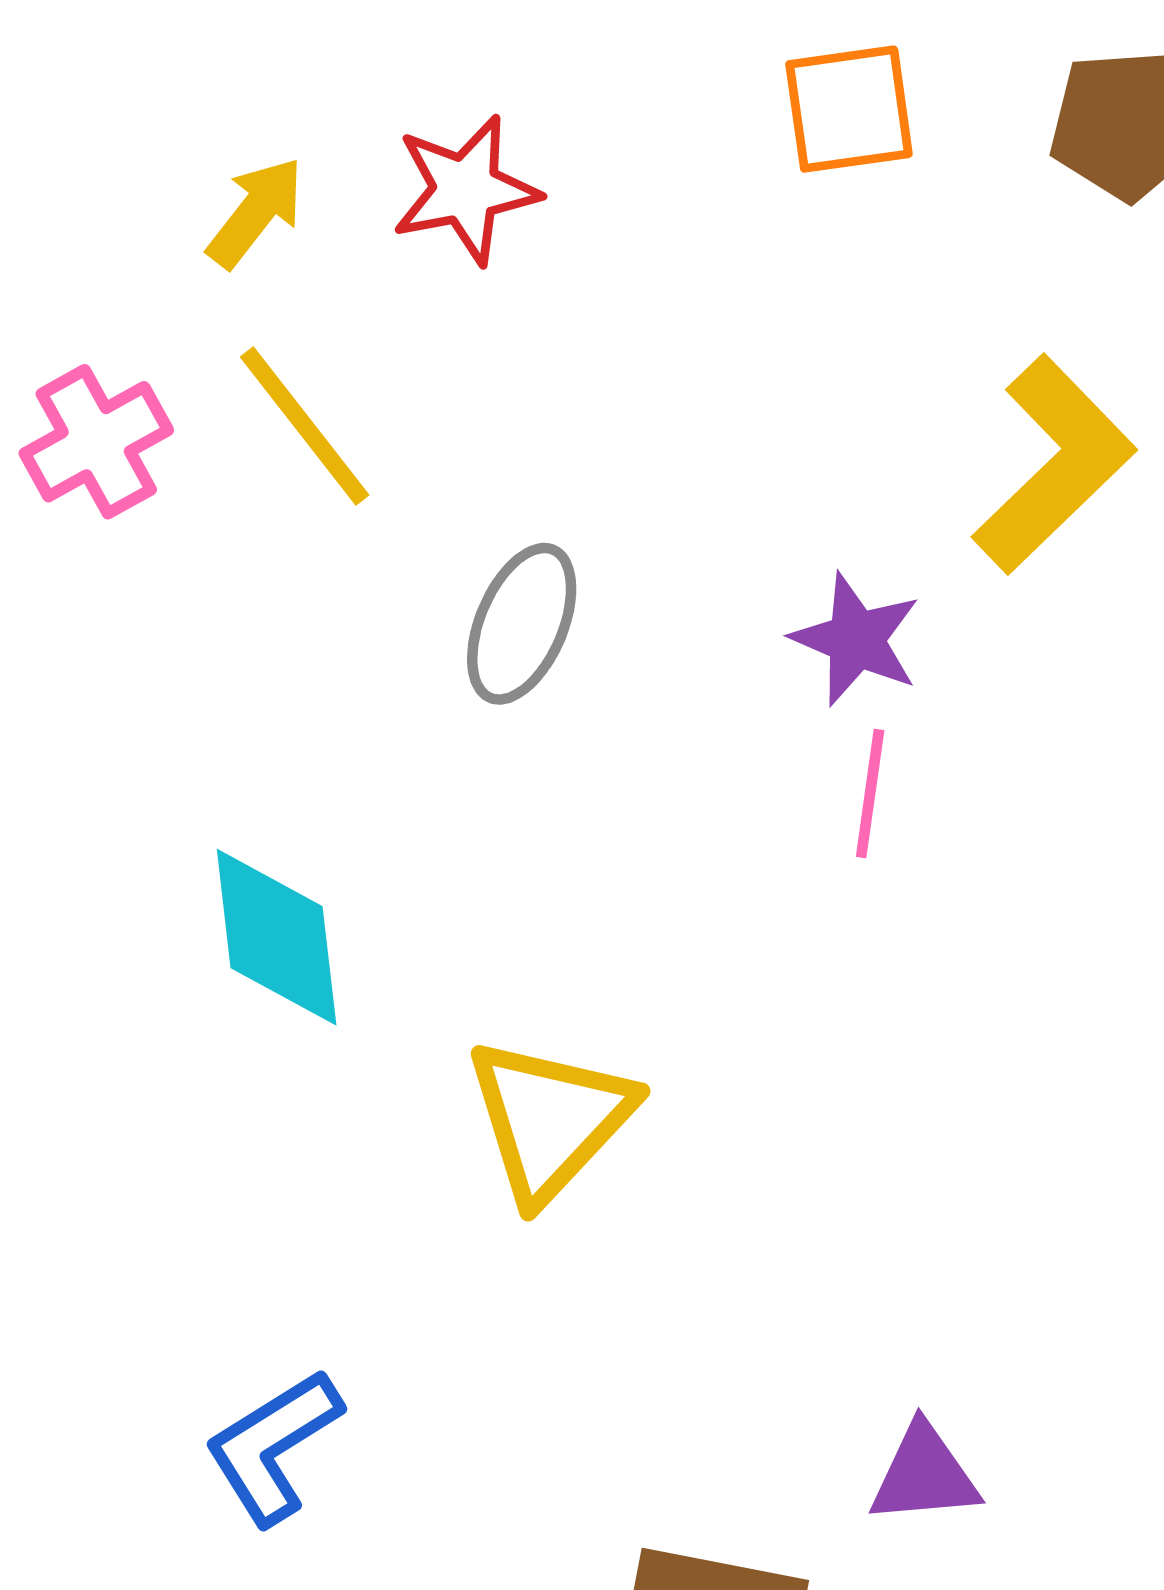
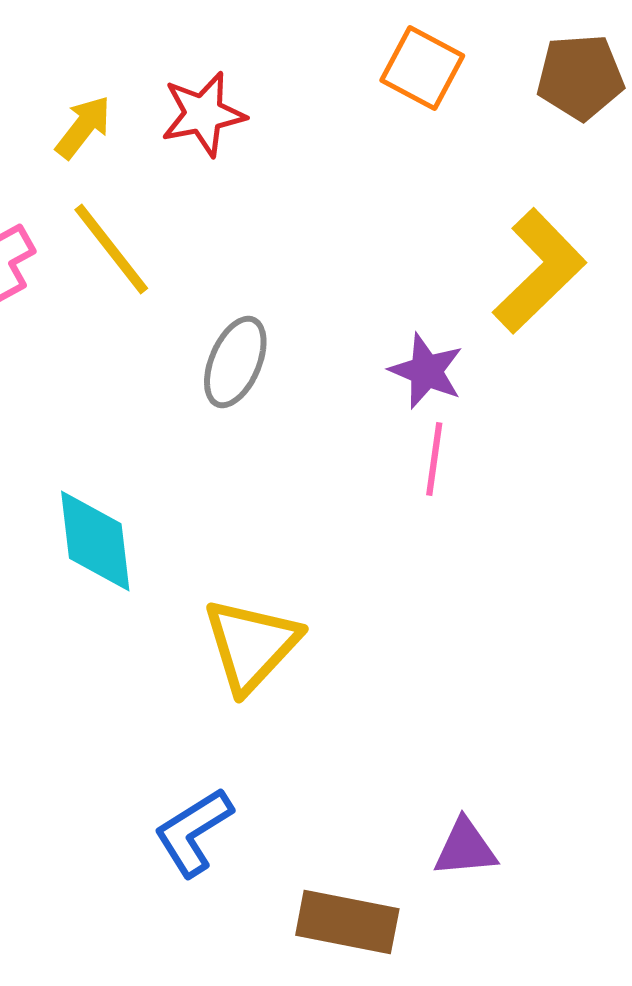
orange square: (849, 109) -> (422, 68), turned 36
blue L-shape: (273, 1447) -> (193, 832), moved

